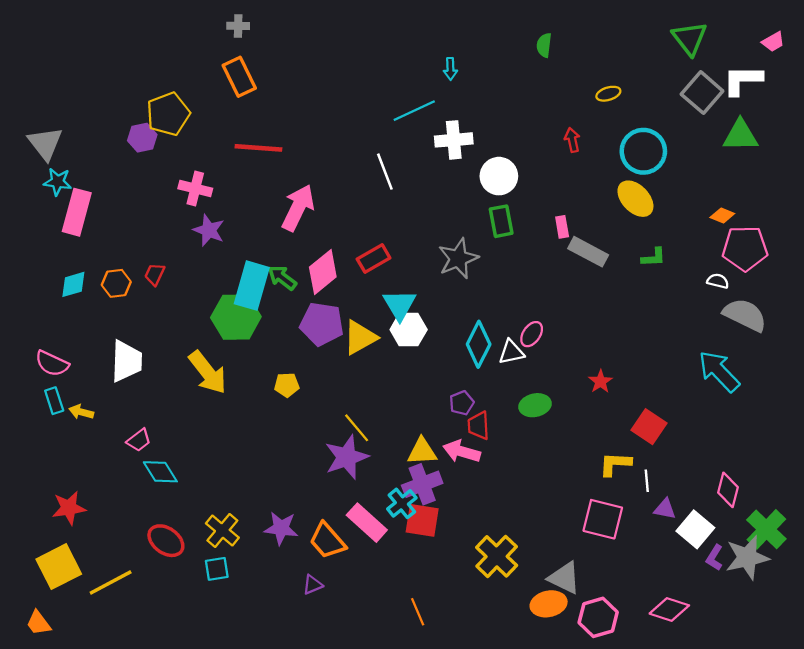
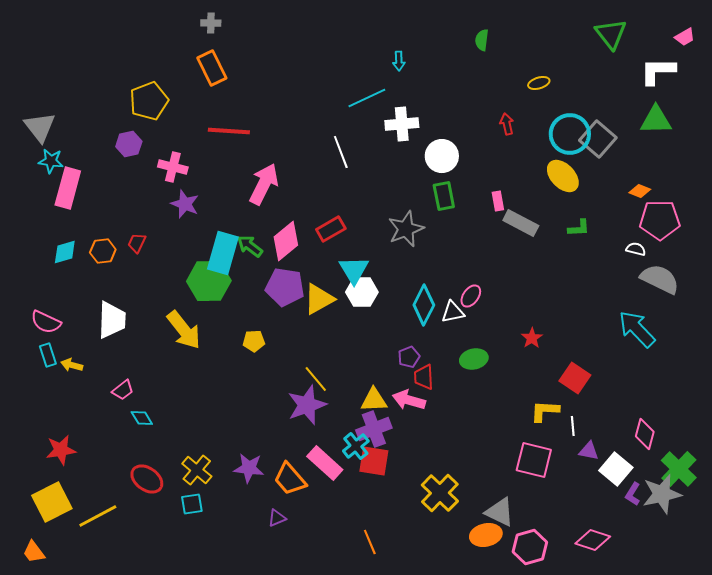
gray square: (702, 93) -> (598, 139), moved
purple hexagon: (142, 138) -> (129, 144), moved
cyan diamond: (160, 472) -> (142, 418), size x0.7

